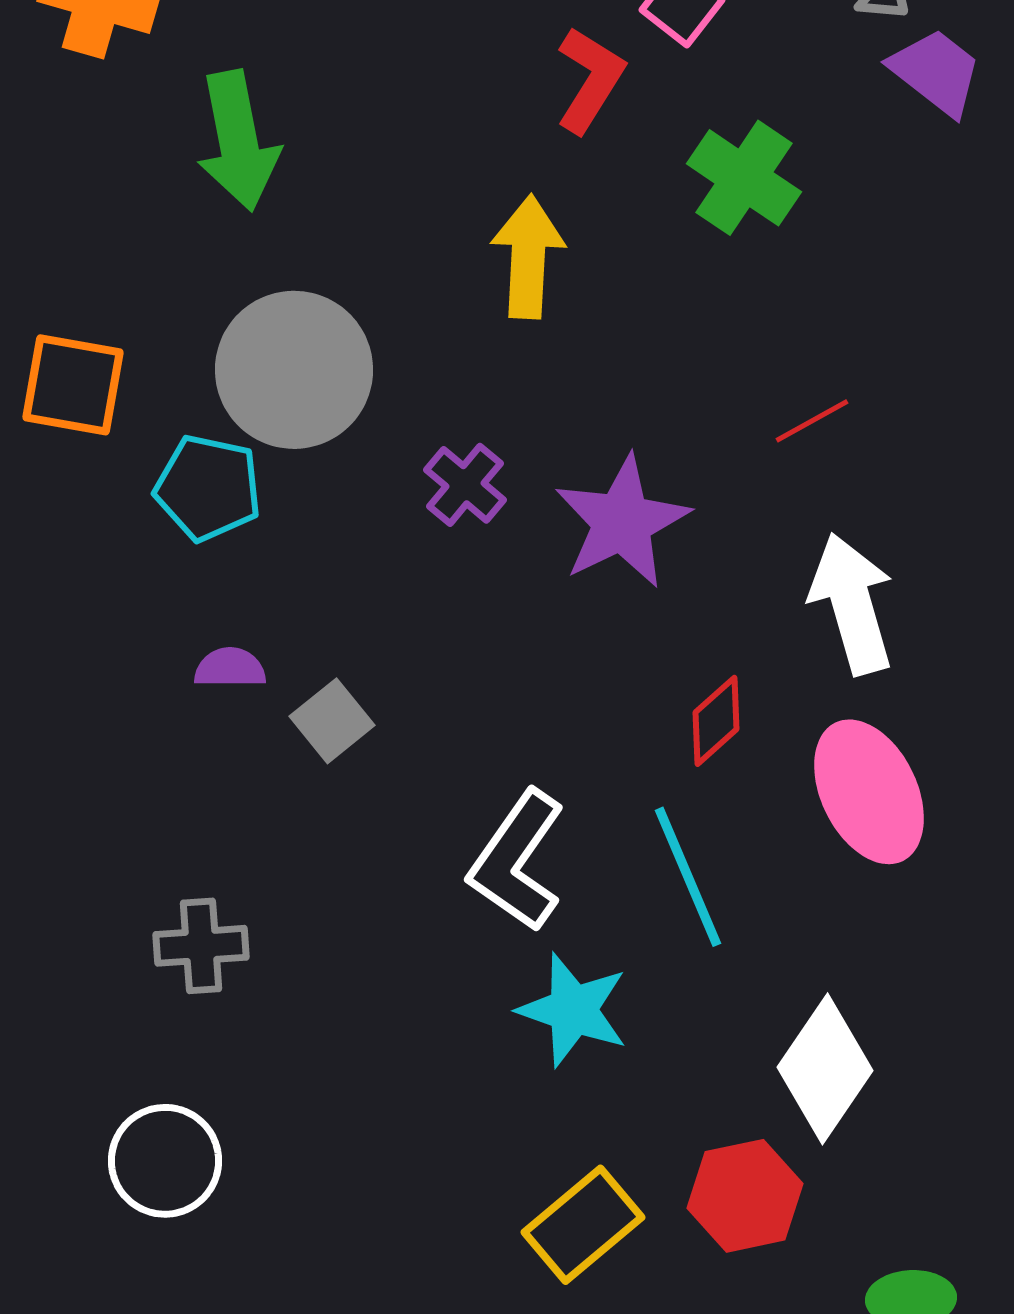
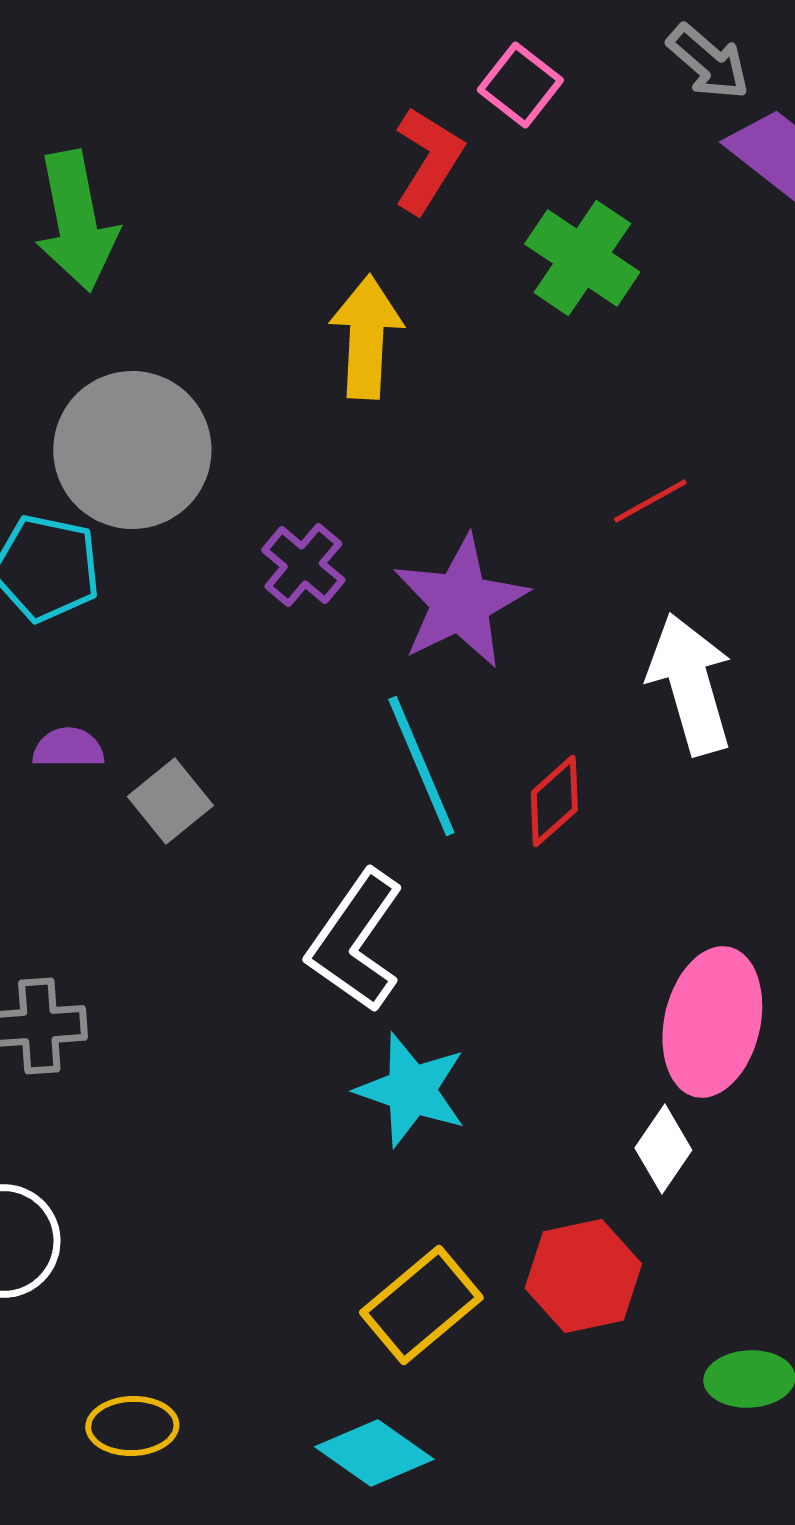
pink ellipse: (869, 792) -> (712, 1022), moved, turned 39
cyan line: (688, 877) -> (421, 766), moved
white diamond: (825, 1069) -> (663, 1149), size x0.6

